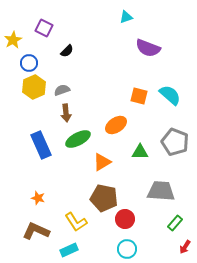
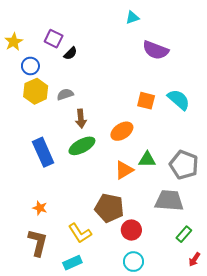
purple square: (44, 28) -> (54, 39), moved
brown arrow: (66, 113) -> (81, 119), moved
gray pentagon: (175, 142) -> (184, 165), moved
orange triangle: (102, 162) -> (124, 170), moved
brown L-shape: (36, 231) -> (38, 243), turned 80

